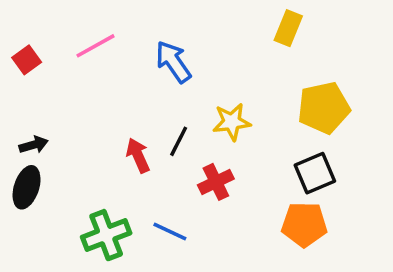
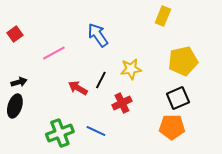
pink line: (96, 46) -> (54, 53), moved
red arrow: (138, 155) -> (78, 88), turned -36

